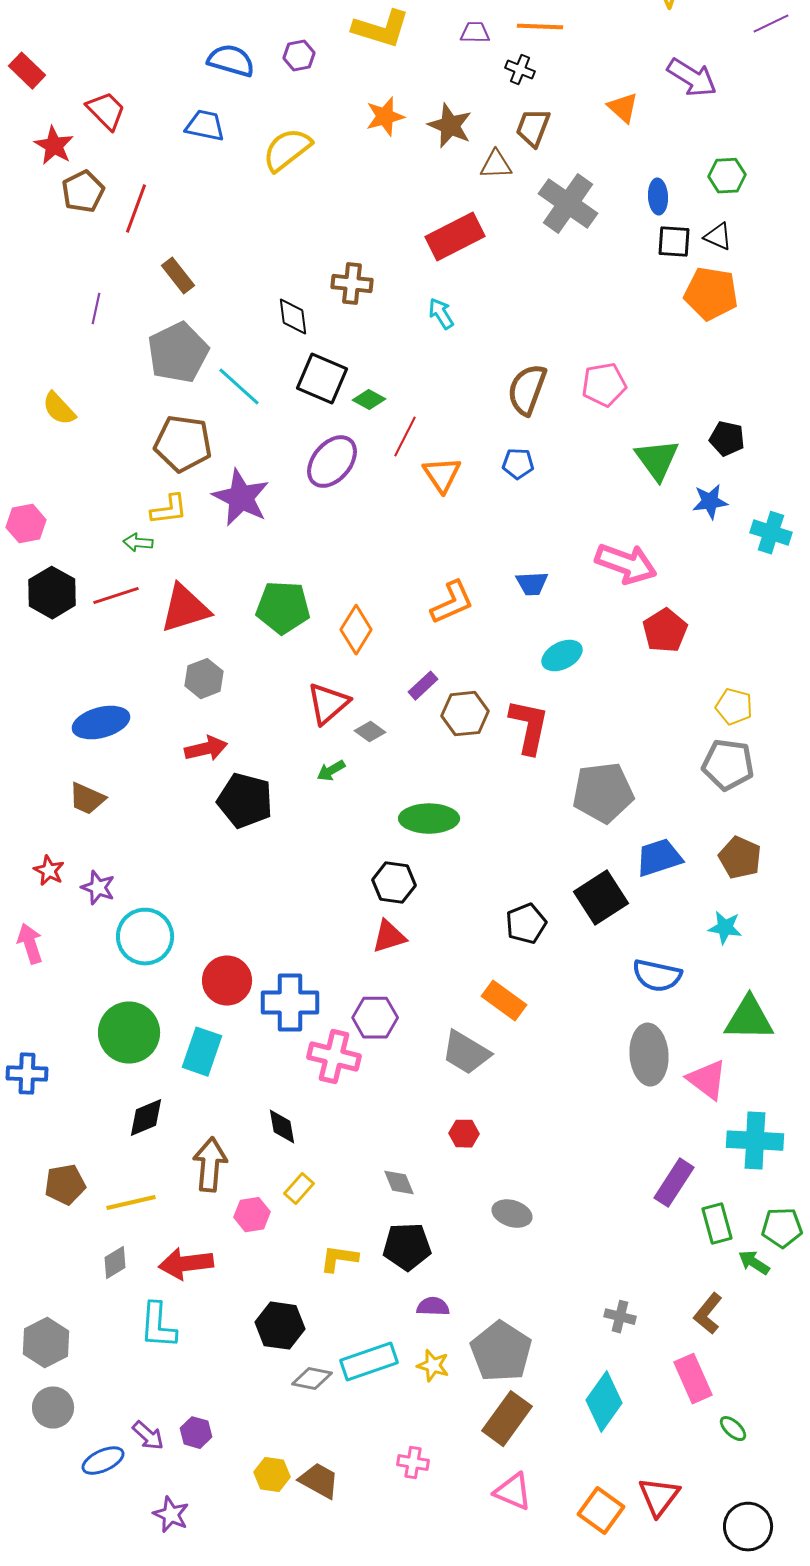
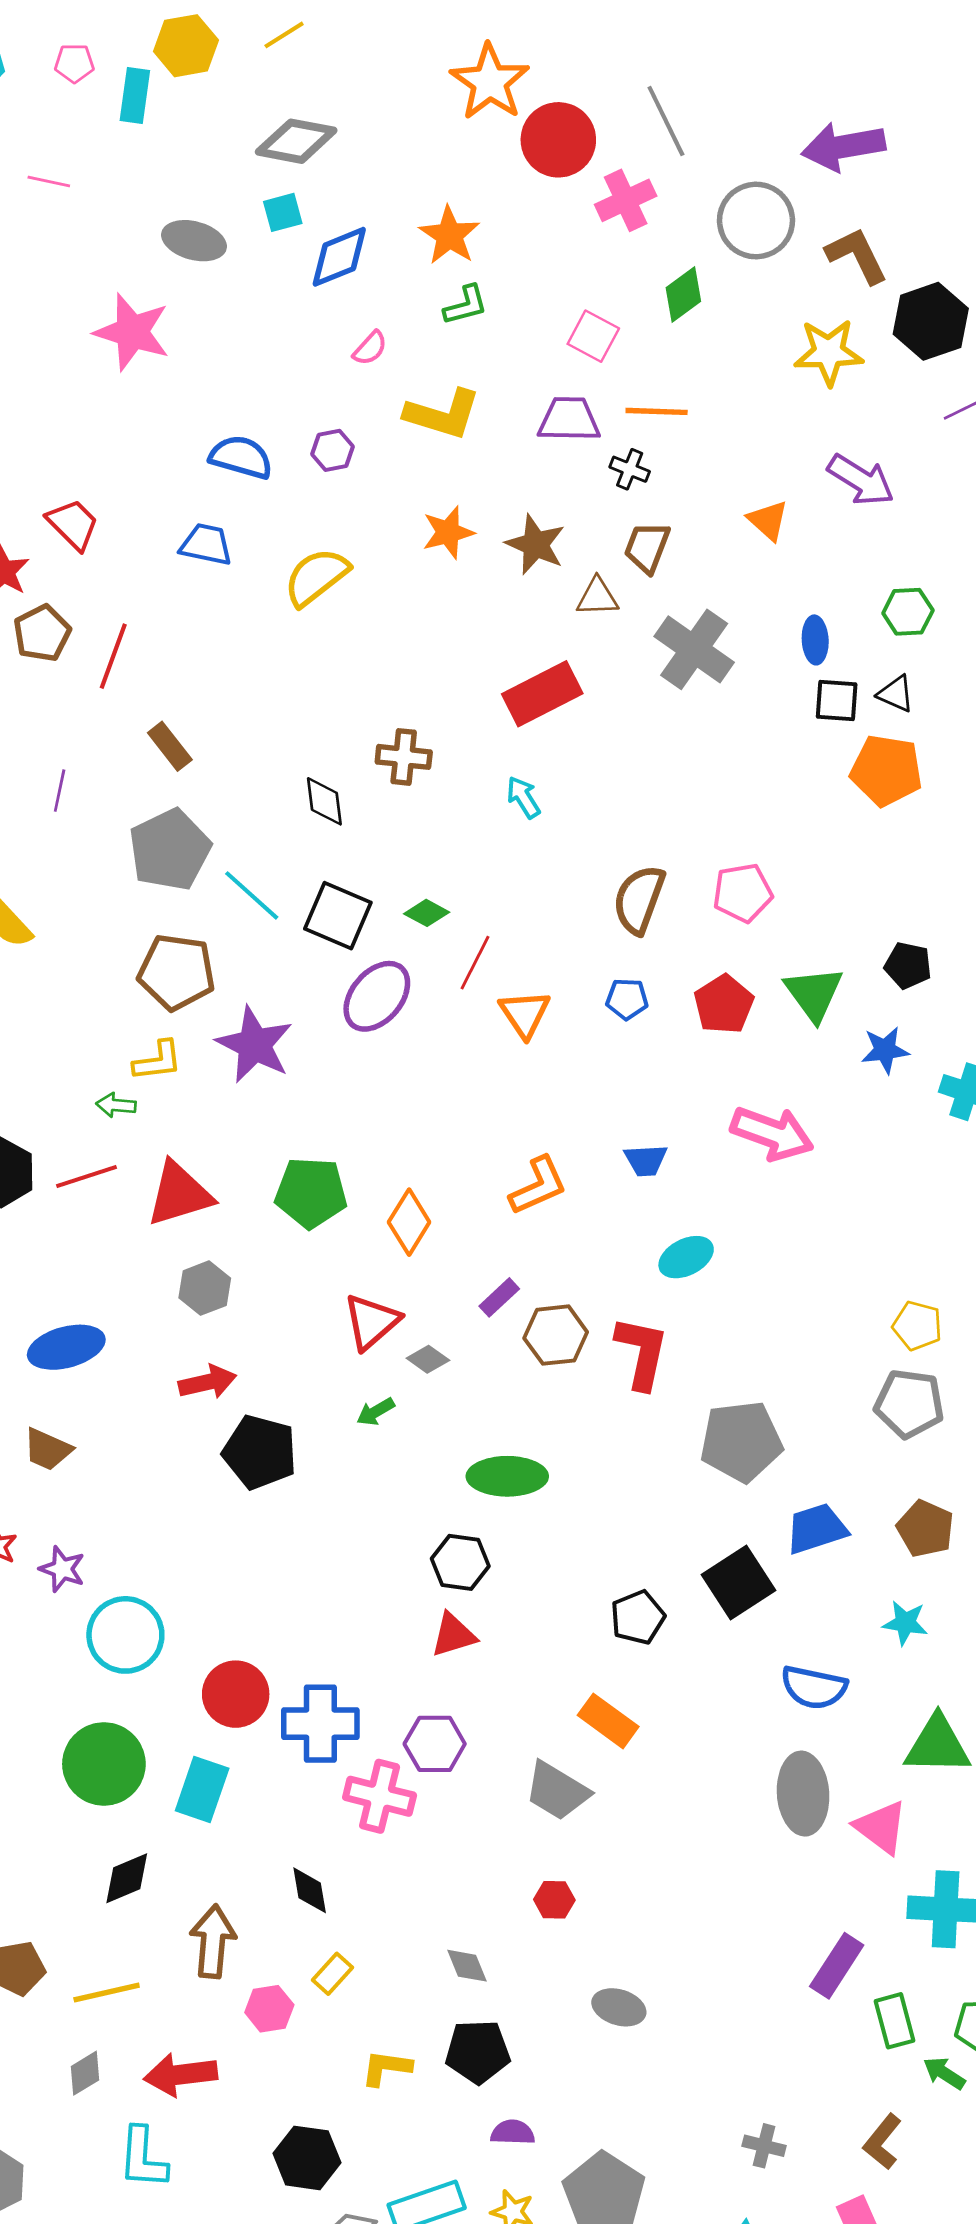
purple trapezoid: (475, 33) -> (569, 419), size x1.6
black square: (322, 379) -> (338, 916), moved
red pentagon: (665, 631) -> (724, 1004), moved

